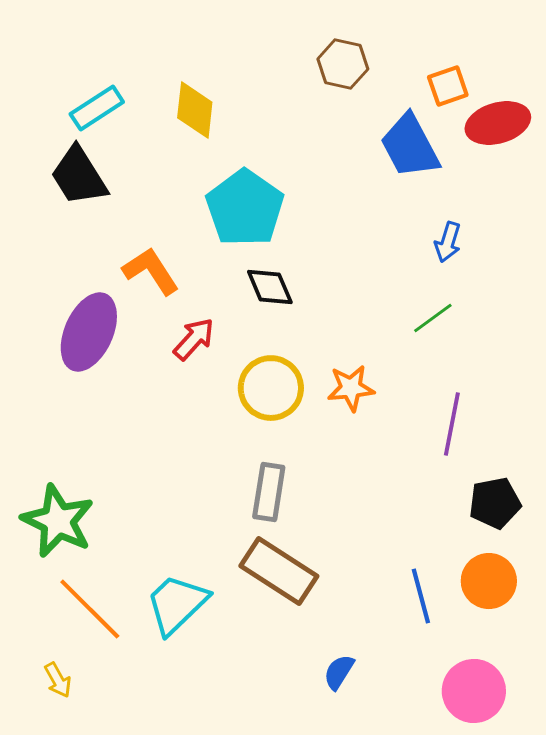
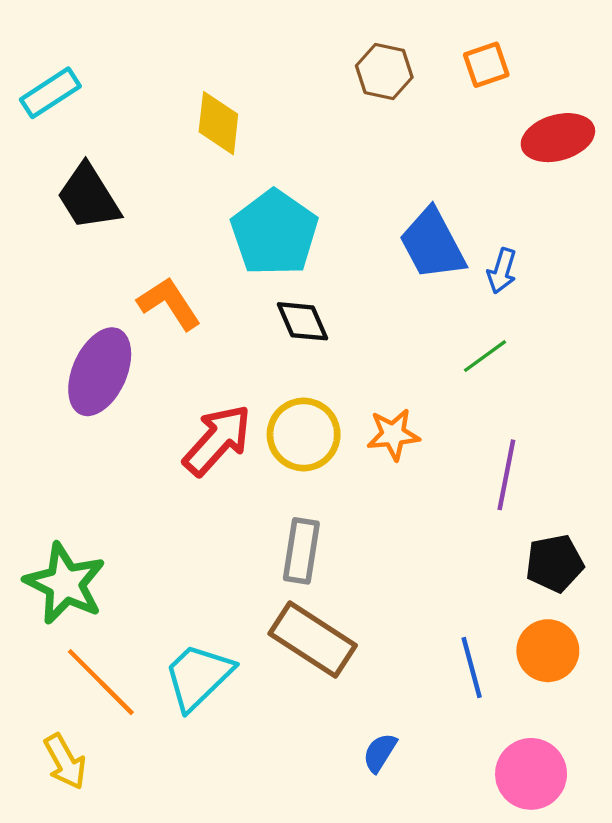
orange square: (448, 86) -> (486, 65), moved
cyan rectangle: (97, 108) -> (50, 93), moved
blue trapezoid: (410, 146) -> (432, 244), moved
red arrow: (194, 339) -> (217, 440), moved, size x1.5
yellow arrow: (58, 680) -> (65, 762), size x1.4

